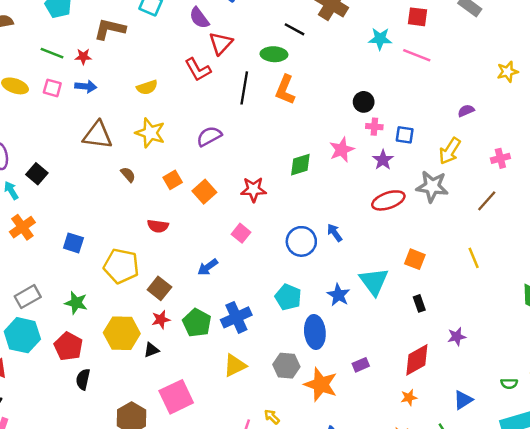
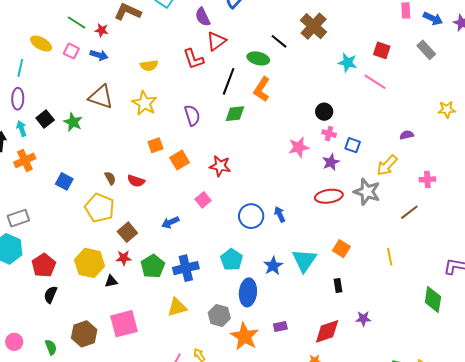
purple semicircle: (209, 136) -> (192, 115), turned 90
green diamond: (300, 165) -> (235, 114), moved
brown semicircle: (128, 175) -> (110, 178), moved
green star: (76, 303) -> (73, 122), moved

